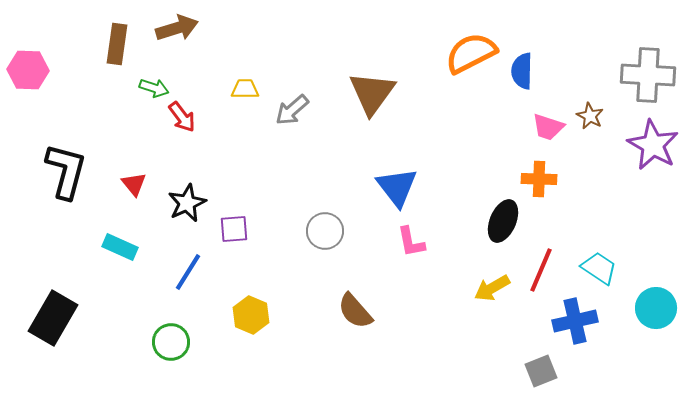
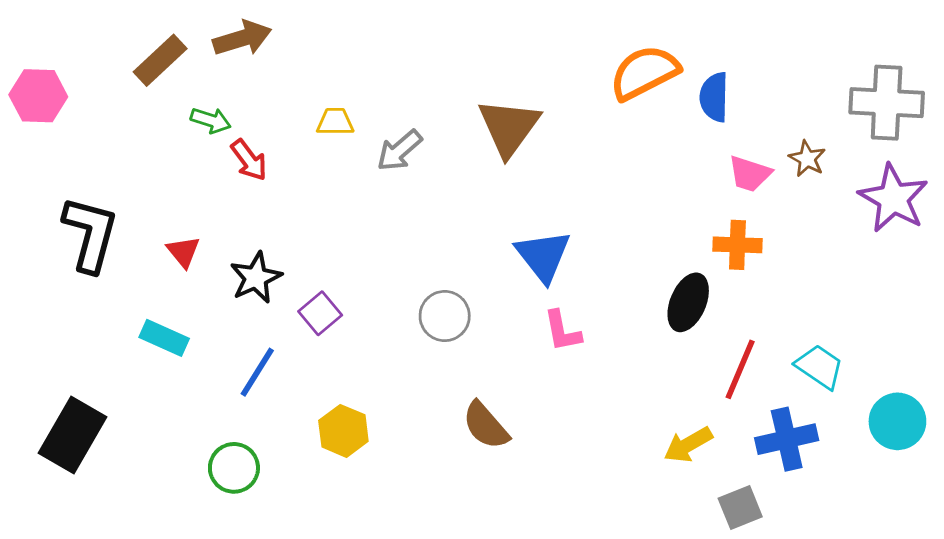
brown rectangle: (117, 44) -> (160, 60), turned 39
purple square: (234, 229) -> (320, 313), turned -36
yellow arrow: (492, 288) -> (688, 445), moved

